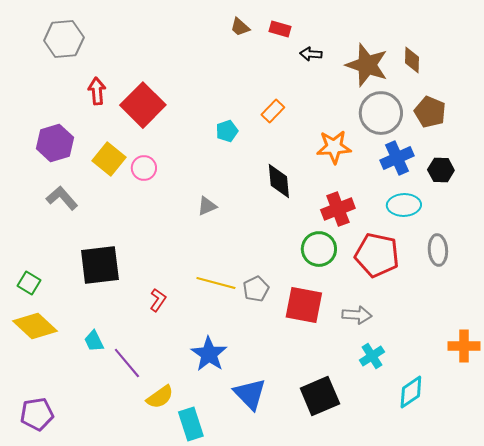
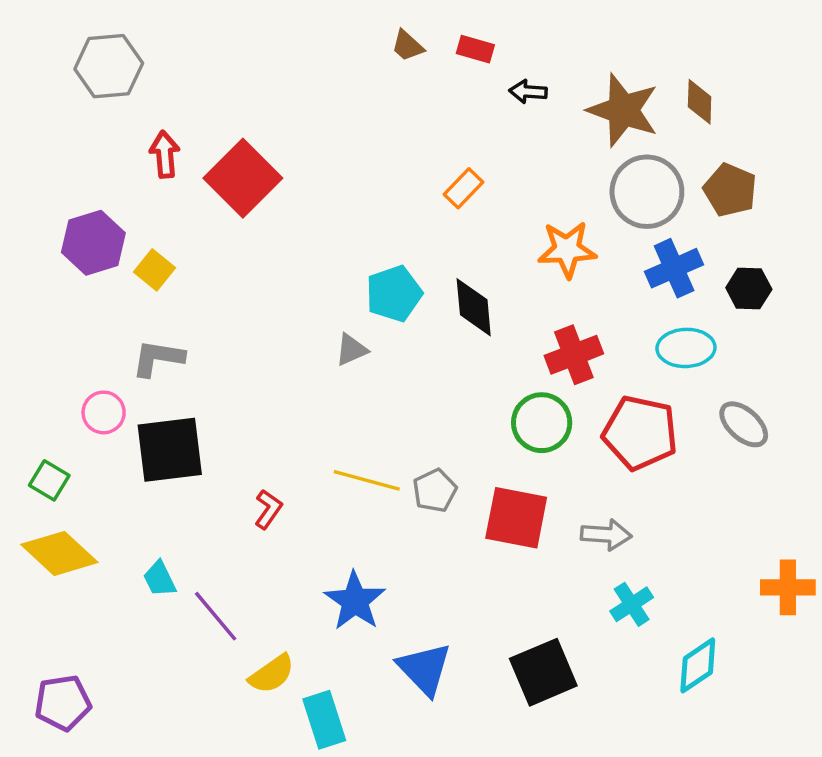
cyan pentagon: (227, 131) -> (394, 294), moved, size x1.5
yellow square: (109, 159) -> (155, 270), moved, size x0.7
pink circle: (144, 168) -> (104, 412), moved
gray L-shape: (62, 198) -> (158, 358), moved, turned -40
gray ellipse: (438, 250) -> (744, 424), turned -44

